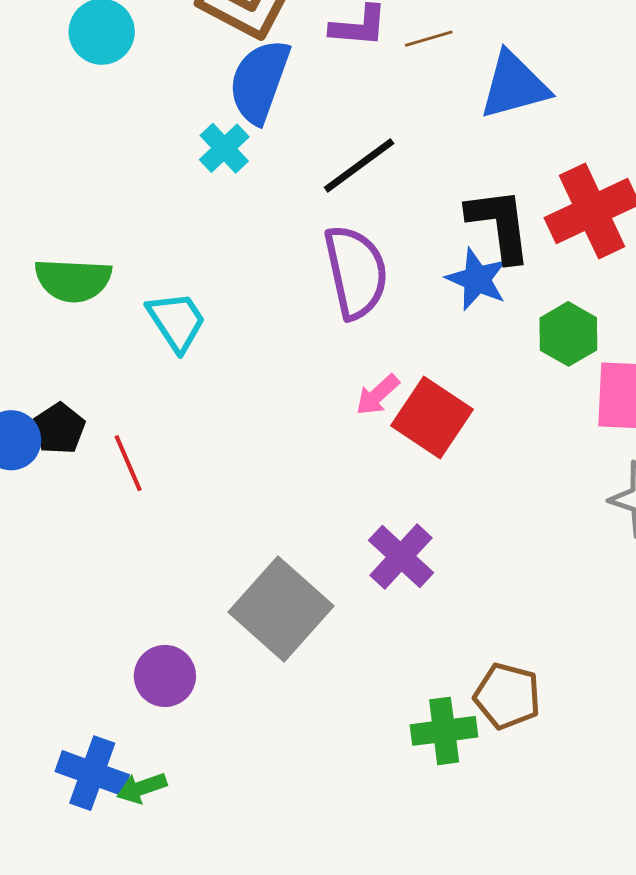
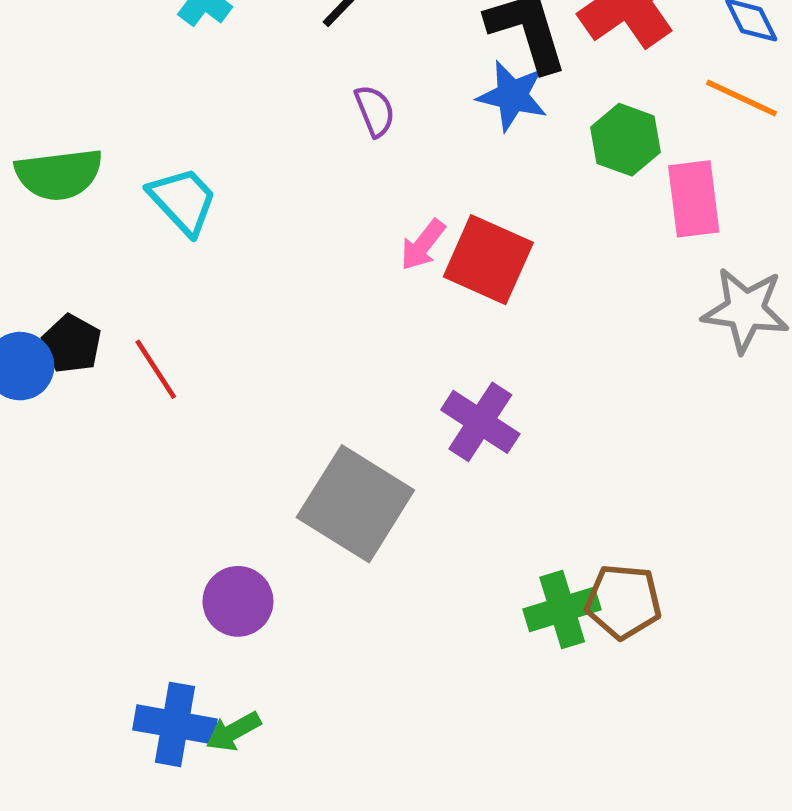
purple semicircle: (356, 272) -> (375, 111), size x0.5
brown pentagon: (507, 696) -> (623, 602), moved

